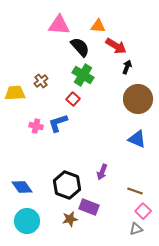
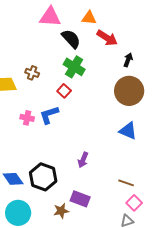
black arrow: (127, 67) -> (128, 60), moved
brown cross: (41, 81) -> (32, 73), turned -32
purple arrow: (102, 172) -> (83, 160), moved
black hexagon: (67, 185) -> (43, 177), moved

